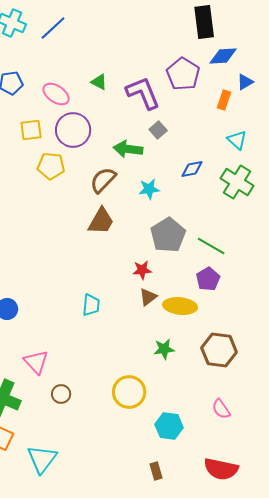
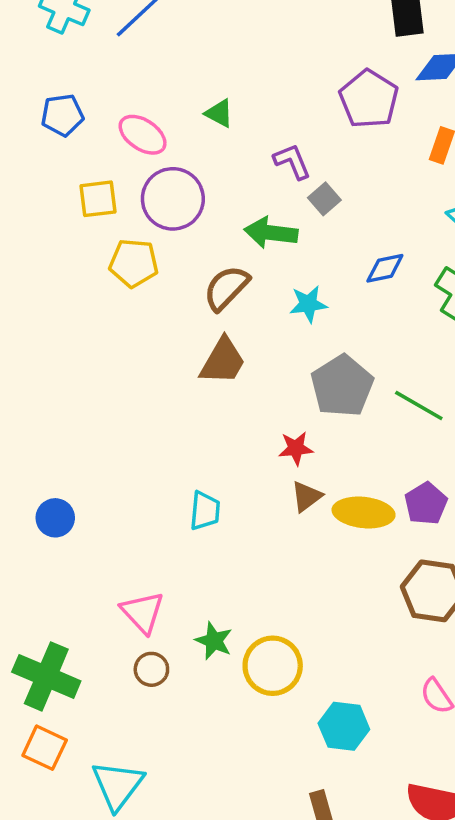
purple L-shape: (143, 93) -> (292, 161), moved, size x0.6
purple pentagon: (208, 279) -> (426, 504), moved
green star: (164, 349) -> (214, 641), moved, turned 30
pink triangle: (36, 362) -> (143, 612), moved

